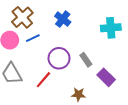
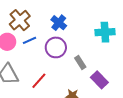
purple circle: (59, 58) -> (56, 47), moved

